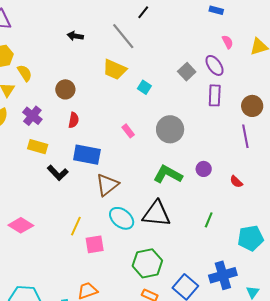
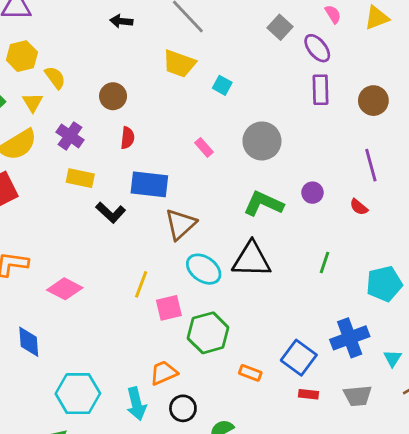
gray square: (187, 72) -> (280, 27), moved
purple line: (245, 136) -> (371, 165), moved
green hexagon: (147, 263) -> (208, 333), moved

